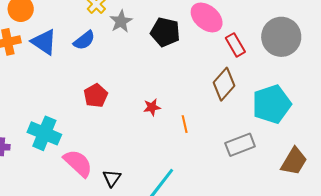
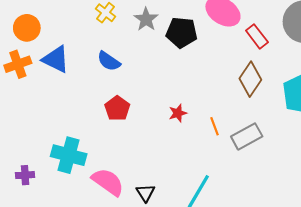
gray star: (121, 21) -> (146, 19), moved
blue semicircle: (84, 40) -> (109, 61), moved, turned 80
gray rectangle: (240, 145) -> (247, 136), moved

